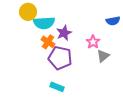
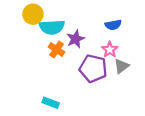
blue semicircle: (113, 21) -> (113, 25), moved
purple pentagon: (60, 58) -> (93, 68), moved
cyan rectangle: (57, 87) -> (51, 103), moved

